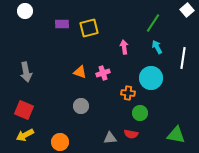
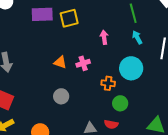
green line: (153, 23) -> (133, 13), turned -48
purple rectangle: (62, 24) -> (42, 14), size x1.5

